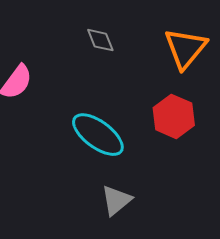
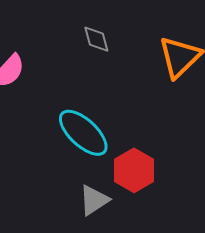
red hexagon: (174, 116) -> (134, 170), moved

